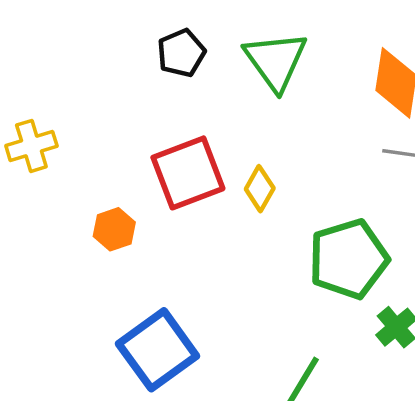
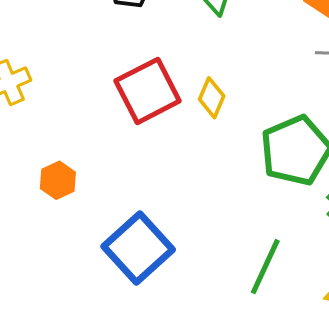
orange hexagon: (114, 229) -> (58, 180), moved

